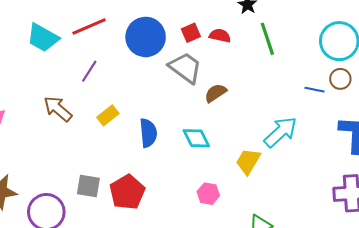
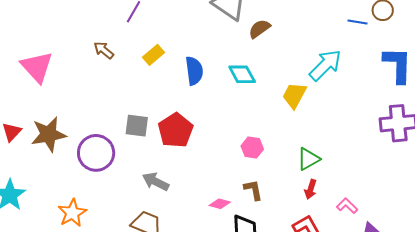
brown arrow: (58, 109) -> (104, 50), size x0.7
pink hexagon: (208, 194) -> (252, 148), moved

